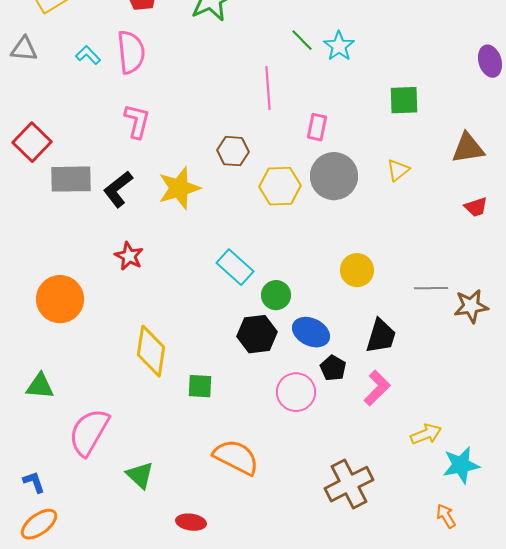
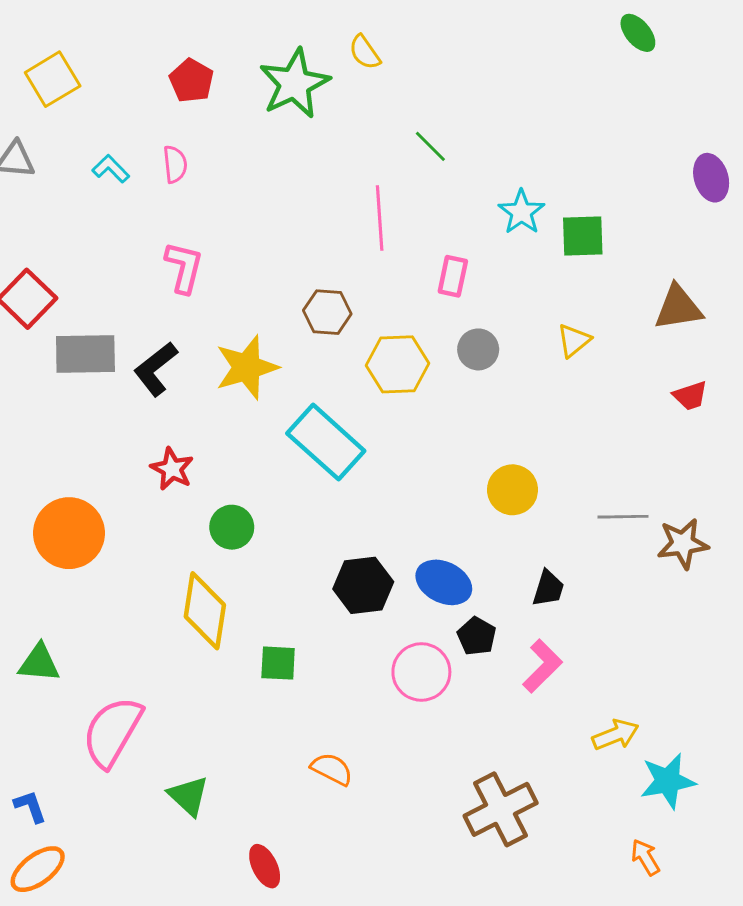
cyan star: (339, 46) -> (521, 212), moved
pink semicircle: (131, 52) -> (175, 164), size x0.6
gray circle: (334, 176) -> (478, 349), size x0.6
cyan rectangle: (235, 267) -> (326, 442), moved, size x1.4
green circle: (276, 295) -> (232, 527), moved
black trapezoid: (381, 336) -> (548, 588), size x0.7
orange semicircle: (236, 457) -> (332, 769), size x0.6
red ellipse: (191, 522) -> (265, 866), turned 56

